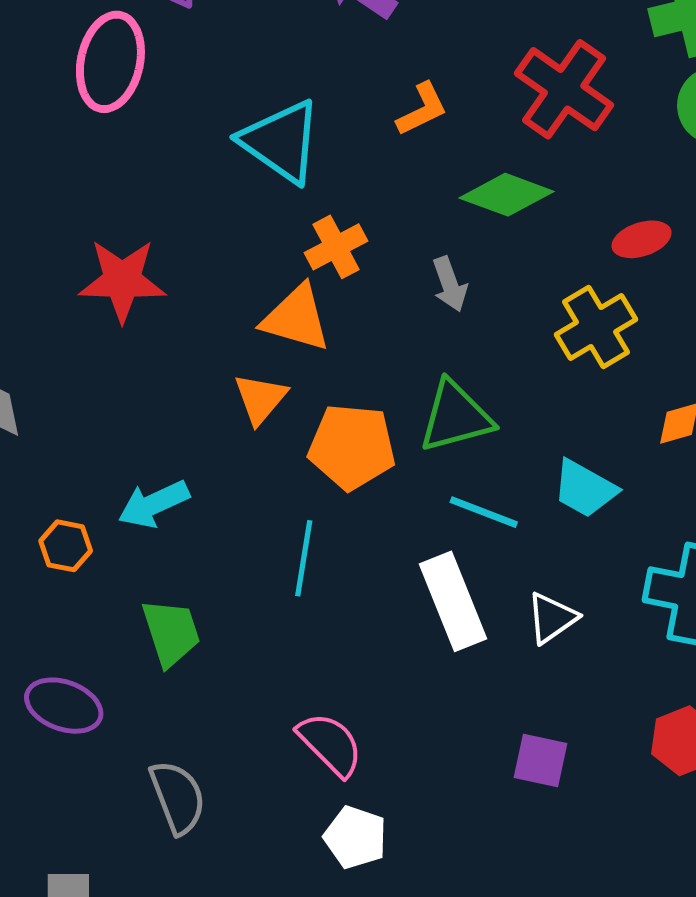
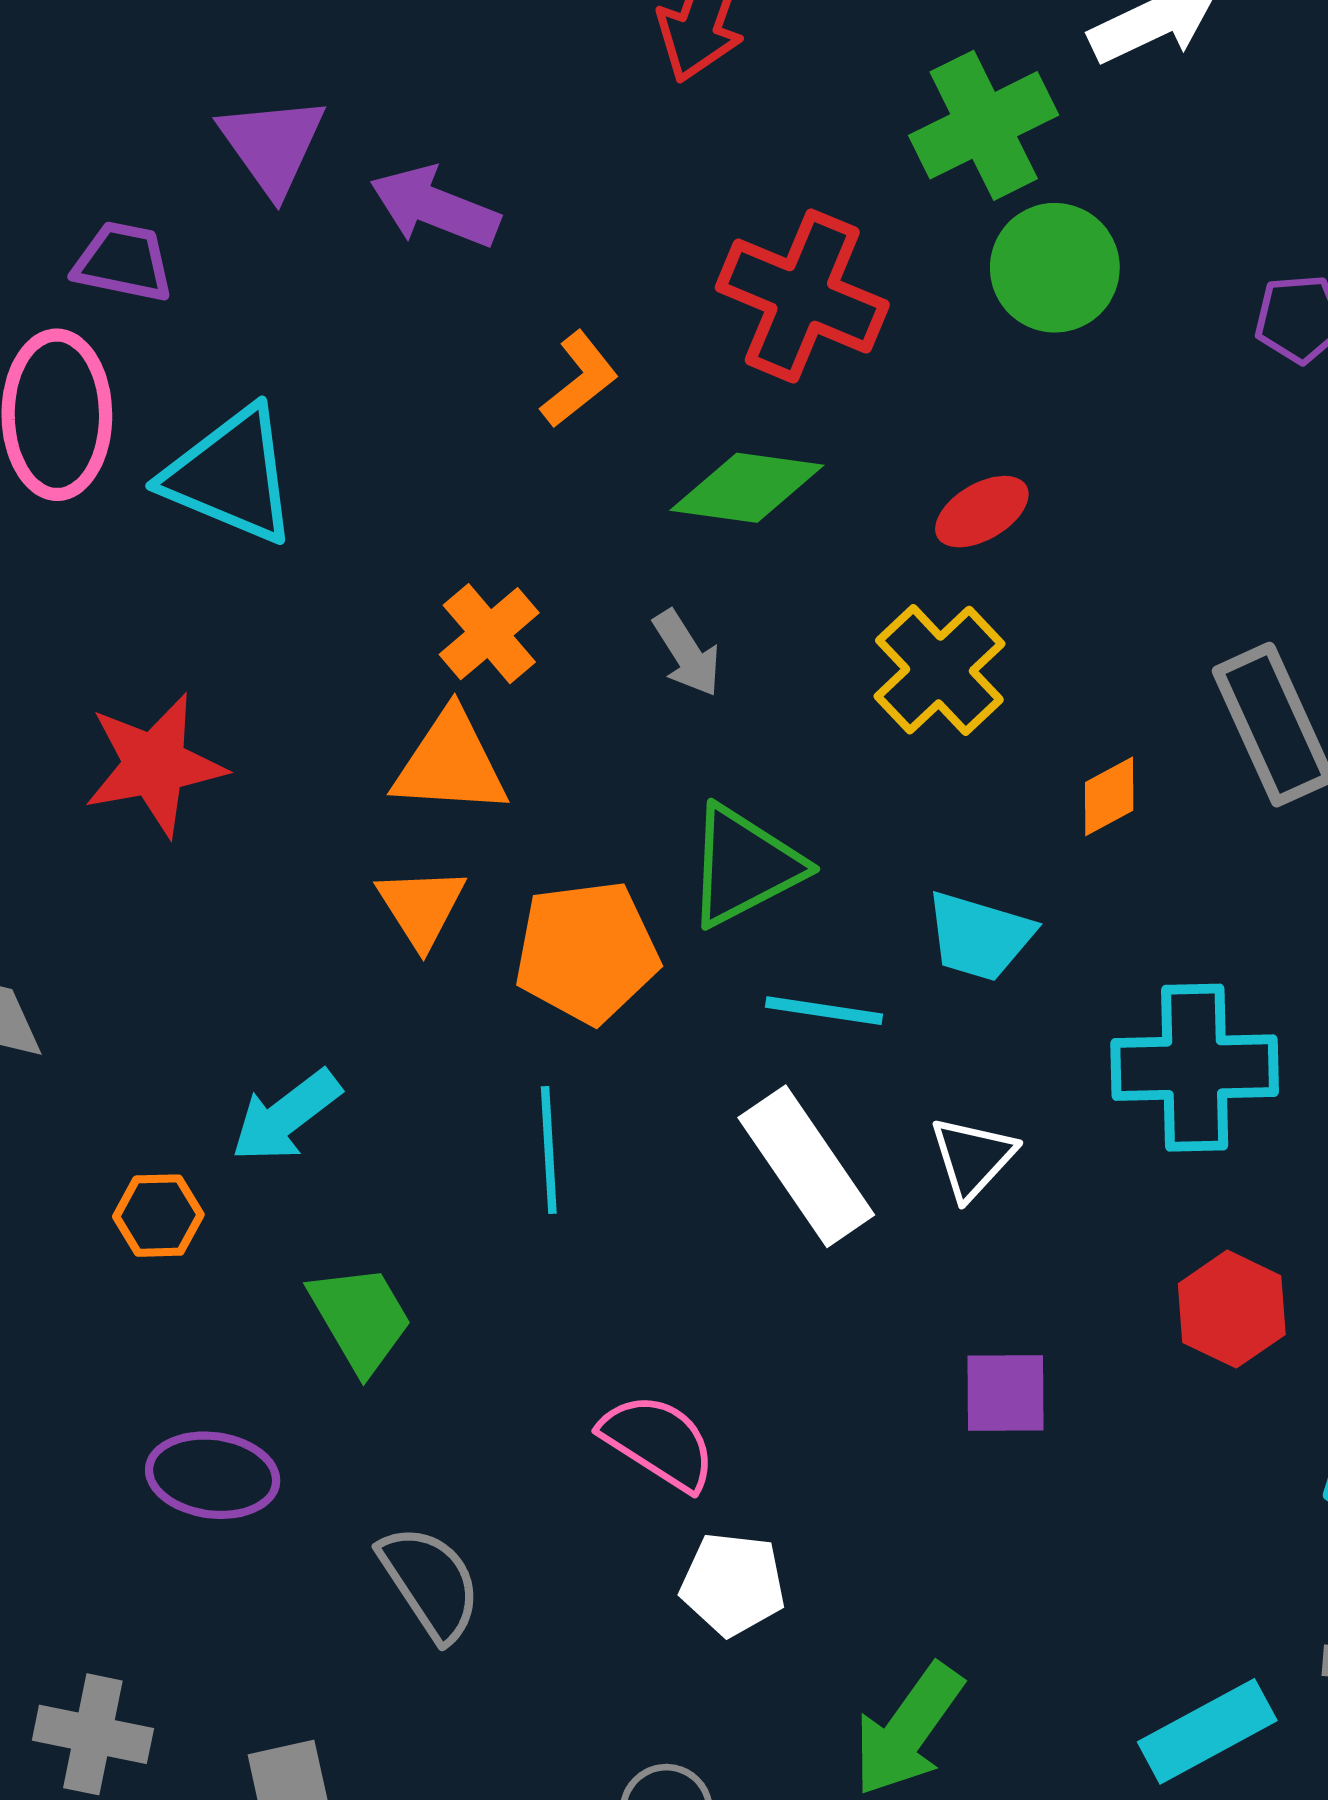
cyan triangle: (281, 141) -> (231, 475), moved

